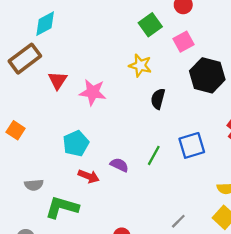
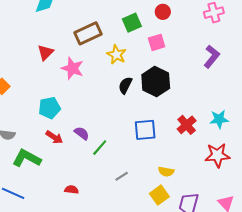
brown rectangle: (25, 59) -> (88, 33), moved
black hexagon: (207, 75) -> (156, 82), moved
green line: (154, 155) -> (100, 148), moved
gray line: (178, 221) -> (122, 176), moved

